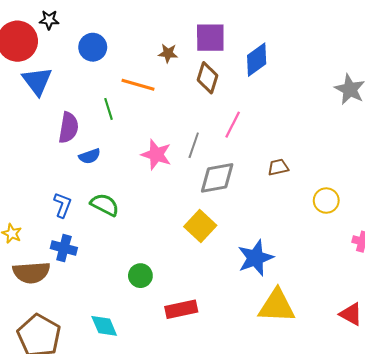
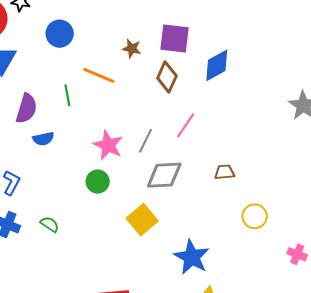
yellow circle: (326, 201) -> (255, 216), moved
green semicircle: (105, 205) -> (50, 224), moved, size x0.7
blue star: (255, 258) -> (192, 257), turned -30
green circle: (140, 276) -> (98, 182), moved

